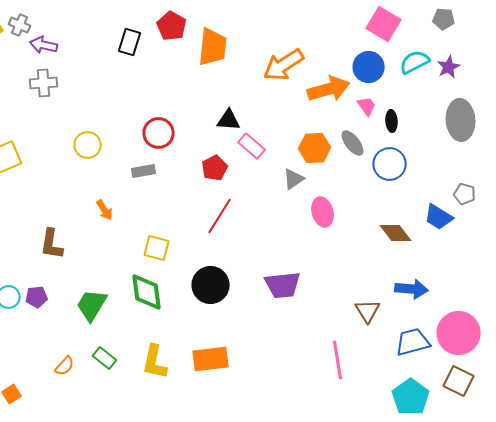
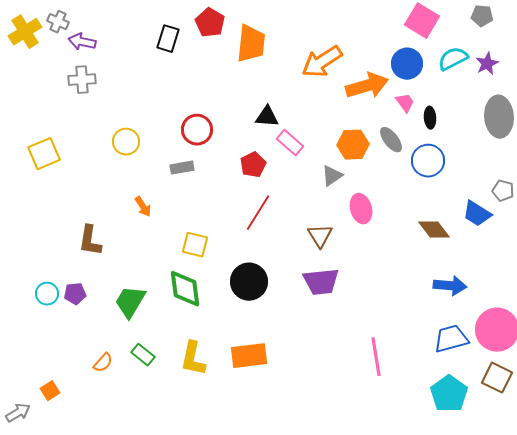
brown triangle: (368, 311) -> (320, 236), moved

